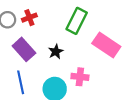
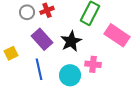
black star: (56, 52) -> (71, 41), size x1.5

